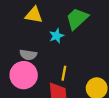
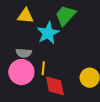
cyan star: (56, 36) -> (48, 33), size x1.6
yellow line: (64, 73) -> (43, 68), moved

